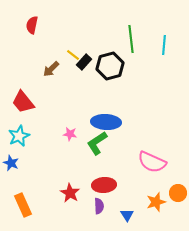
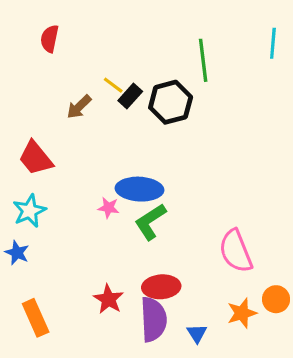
cyan line: (164, 45) -> (273, 43), moved
blue ellipse: (106, 122) -> (140, 189), moved
pink semicircle: (152, 162) -> (236, 251), turned 44
purple semicircle: (99, 206) -> (153, 319), size x1.8

